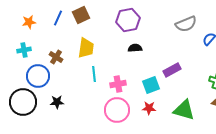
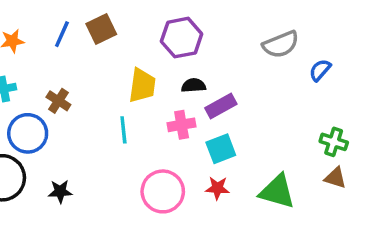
yellow trapezoid: (86, 48) -> (142, 85), moved
purple rectangle: (172, 70) -> (221, 106), moved
pink cross: (118, 84) -> (182, 125), moved
black star: (57, 102) -> (60, 191), moved

